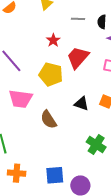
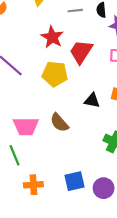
red star: (53, 40) -> (52, 37), size x1.5
pink trapezoid: (20, 99) -> (26, 126), moved

